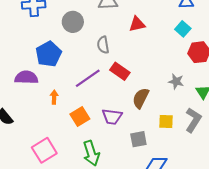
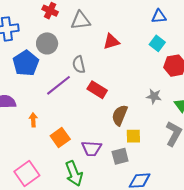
blue pentagon: (49, 54) -> (26, 63), moved
purple line: (88, 78) -> (58, 85), moved
purple trapezoid: (112, 117) -> (92, 148), moved
yellow square: (166, 122) -> (133, 136), moved

